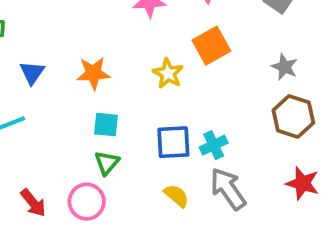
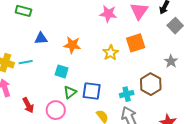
blue triangle: (32, 73) -> (41, 38), turned 40
brown hexagon: (293, 116) -> (151, 84), moved
cyan square: (106, 125) -> (62, 71), moved
blue square: (173, 142) -> (92, 91), moved

